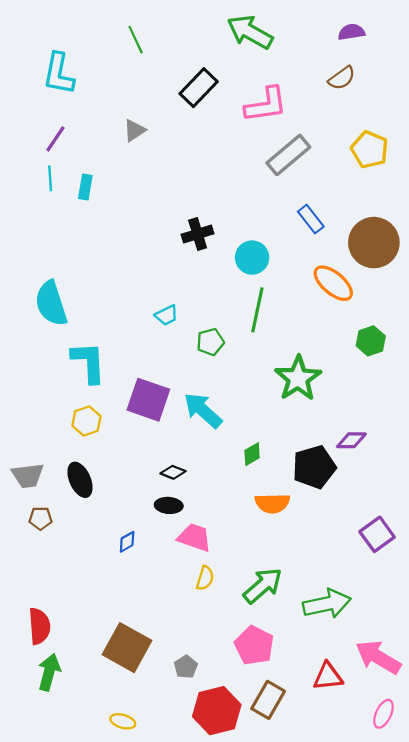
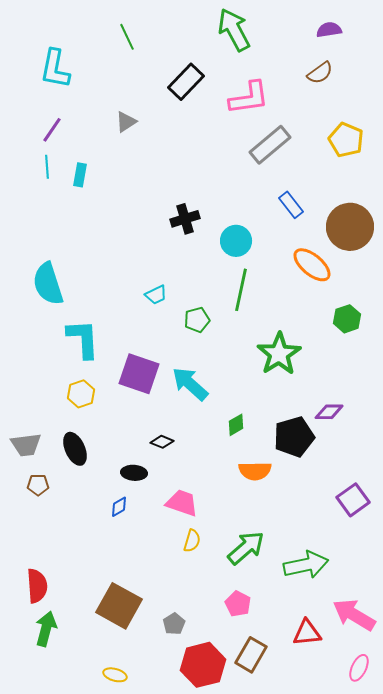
green arrow: (250, 32) -> (234, 30), turned 33
black ellipse: (169, 505) -> (134, 473), moved
pink pentagon: (254, 645) -> (238, 604), size x0.7

